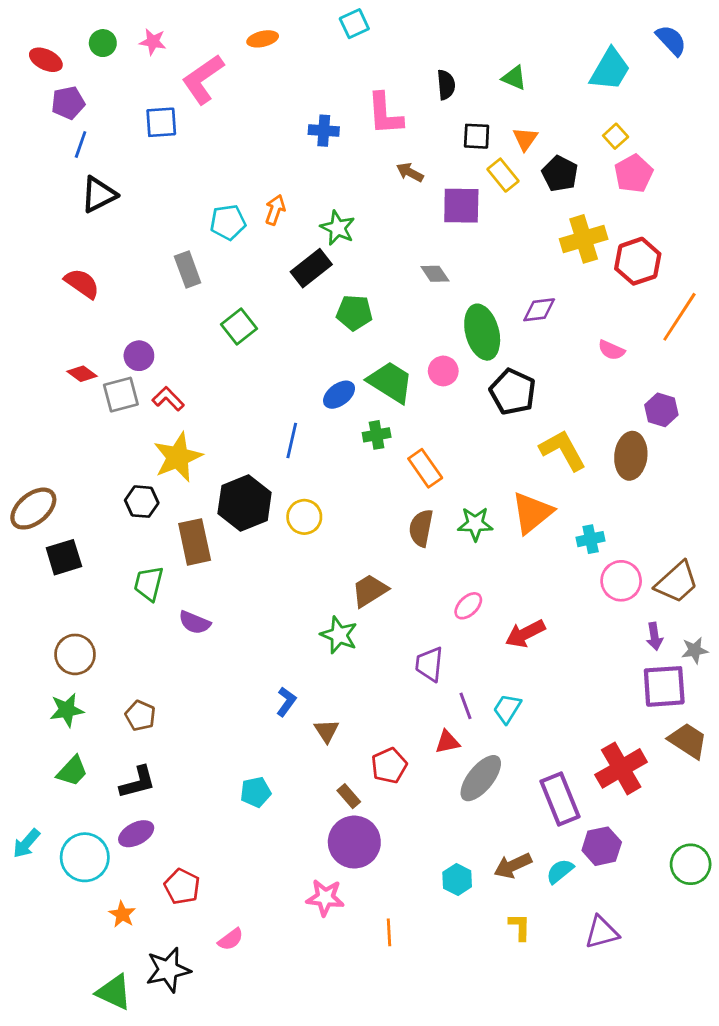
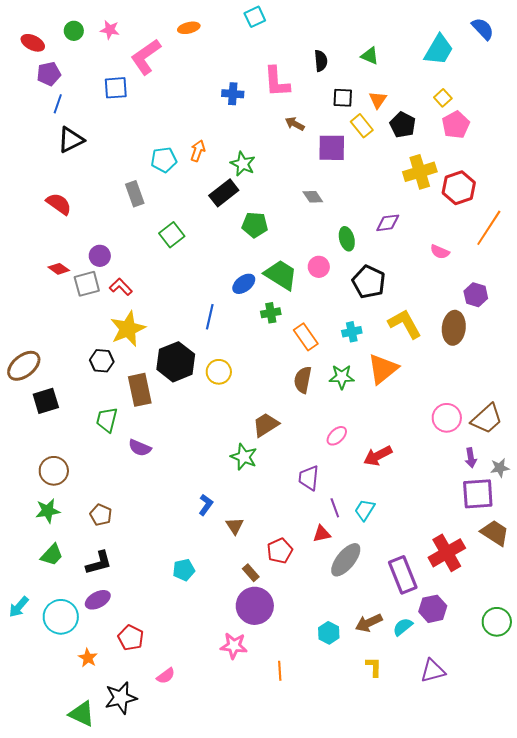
green ellipse: (482, 332) -> (347, 239), size x0.6
cyan cross: (591, 539) -> (352, 332), moved

